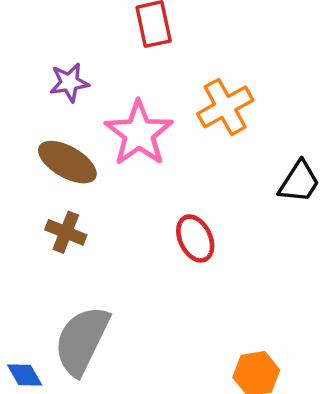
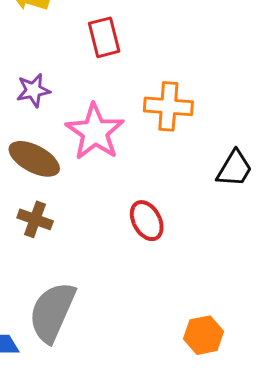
orange cross: (225, 107) -> (168, 106), turned 36

